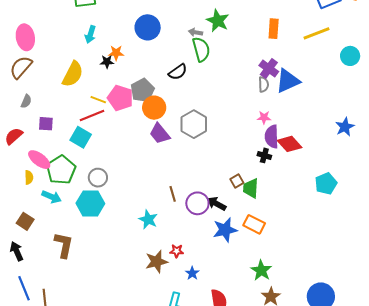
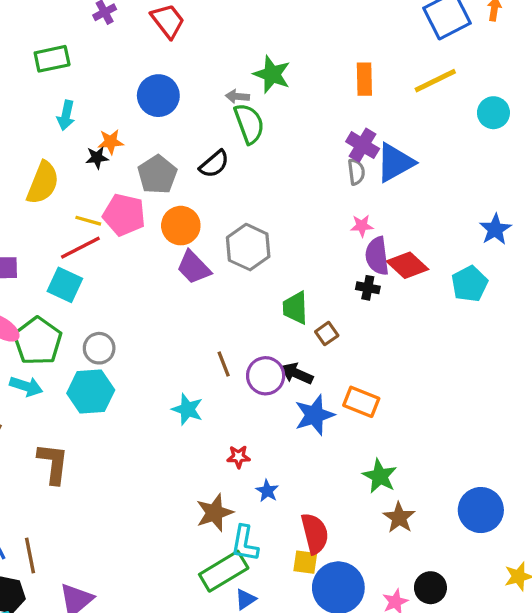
gray pentagon: (142, 90) -> (157, 175), moved
cyan pentagon: (326, 184) -> (470, 284), moved
green trapezoid: (251, 188) -> (295, 308), moved
brown star: (156, 262) -> (215, 513), moved

